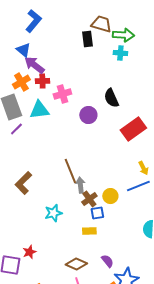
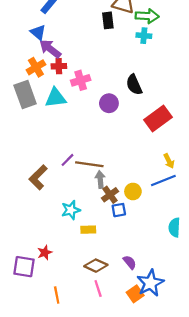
purple line: (16, 129) -> (68, 160), moved
brown line: (70, 171) -> (89, 164), turned -60
yellow rectangle: (89, 231) -> (88, 230), moved

